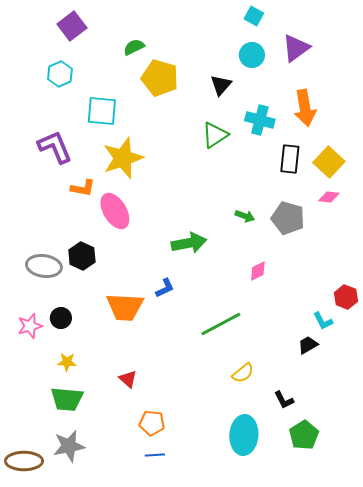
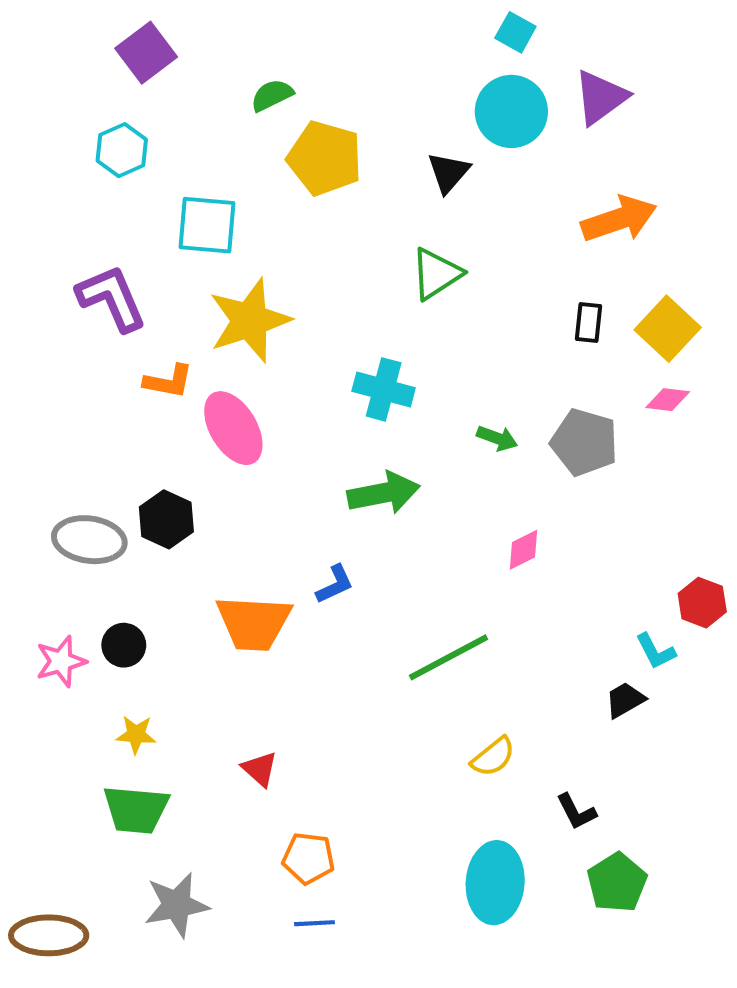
cyan circle: (252, 55) -> (511, 111), size x1.4
orange arrow: (305, 108) -> (619, 219), turned -99
cyan cross: (260, 120) -> (384, 389), moved
black rectangle: (290, 159) -> (588, 323), size x0.7
gray star: (69, 446) -> (177, 905), moved

